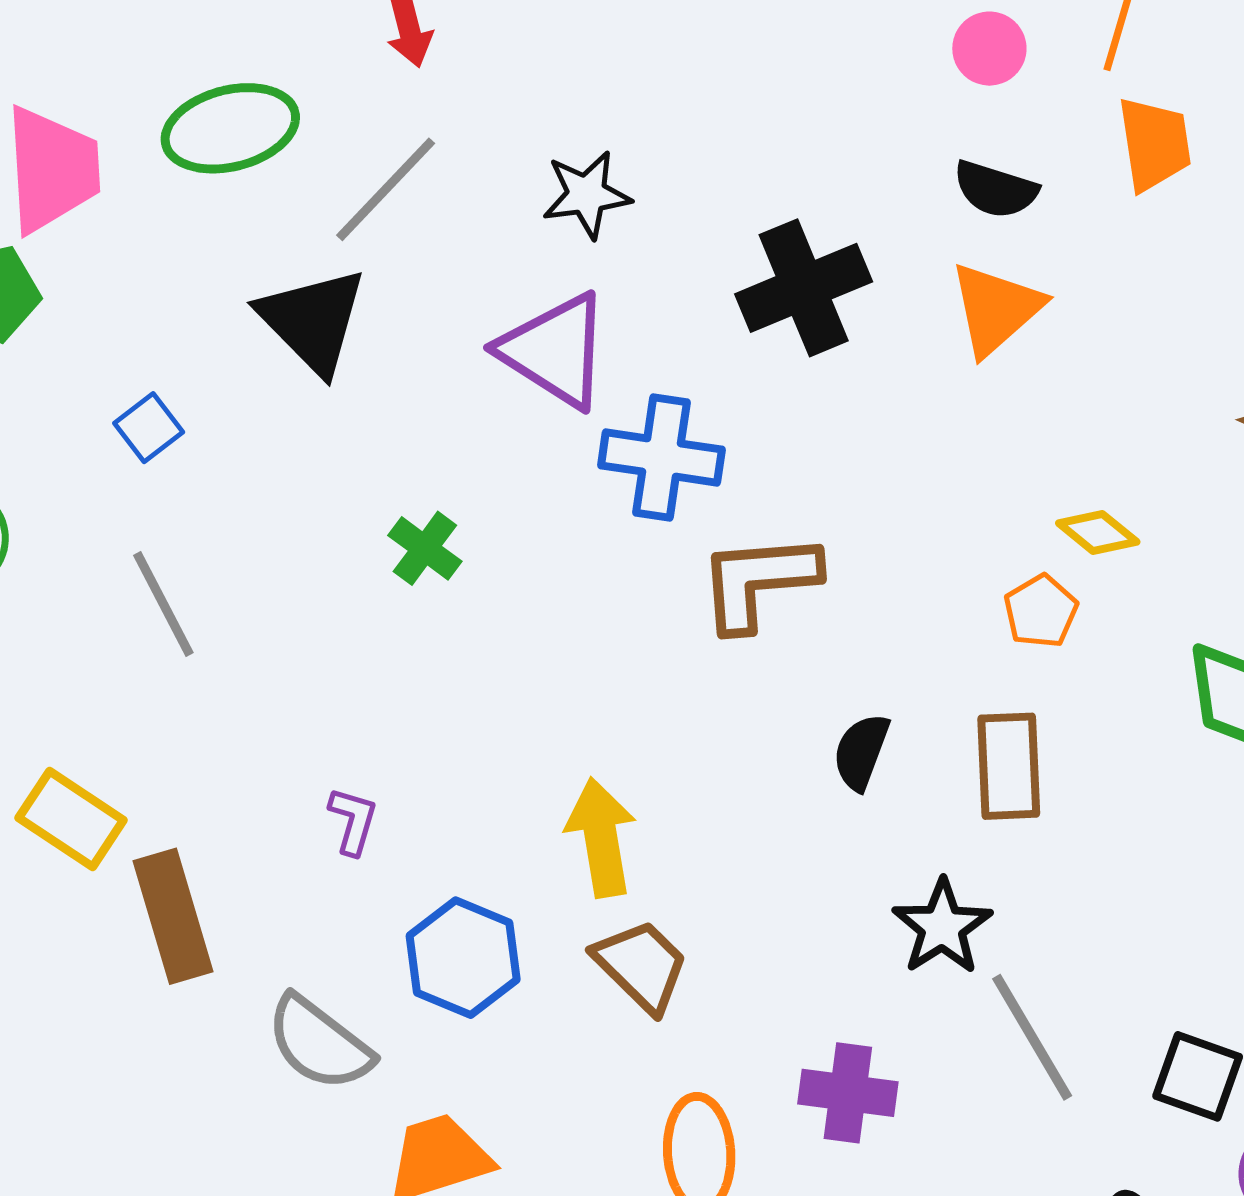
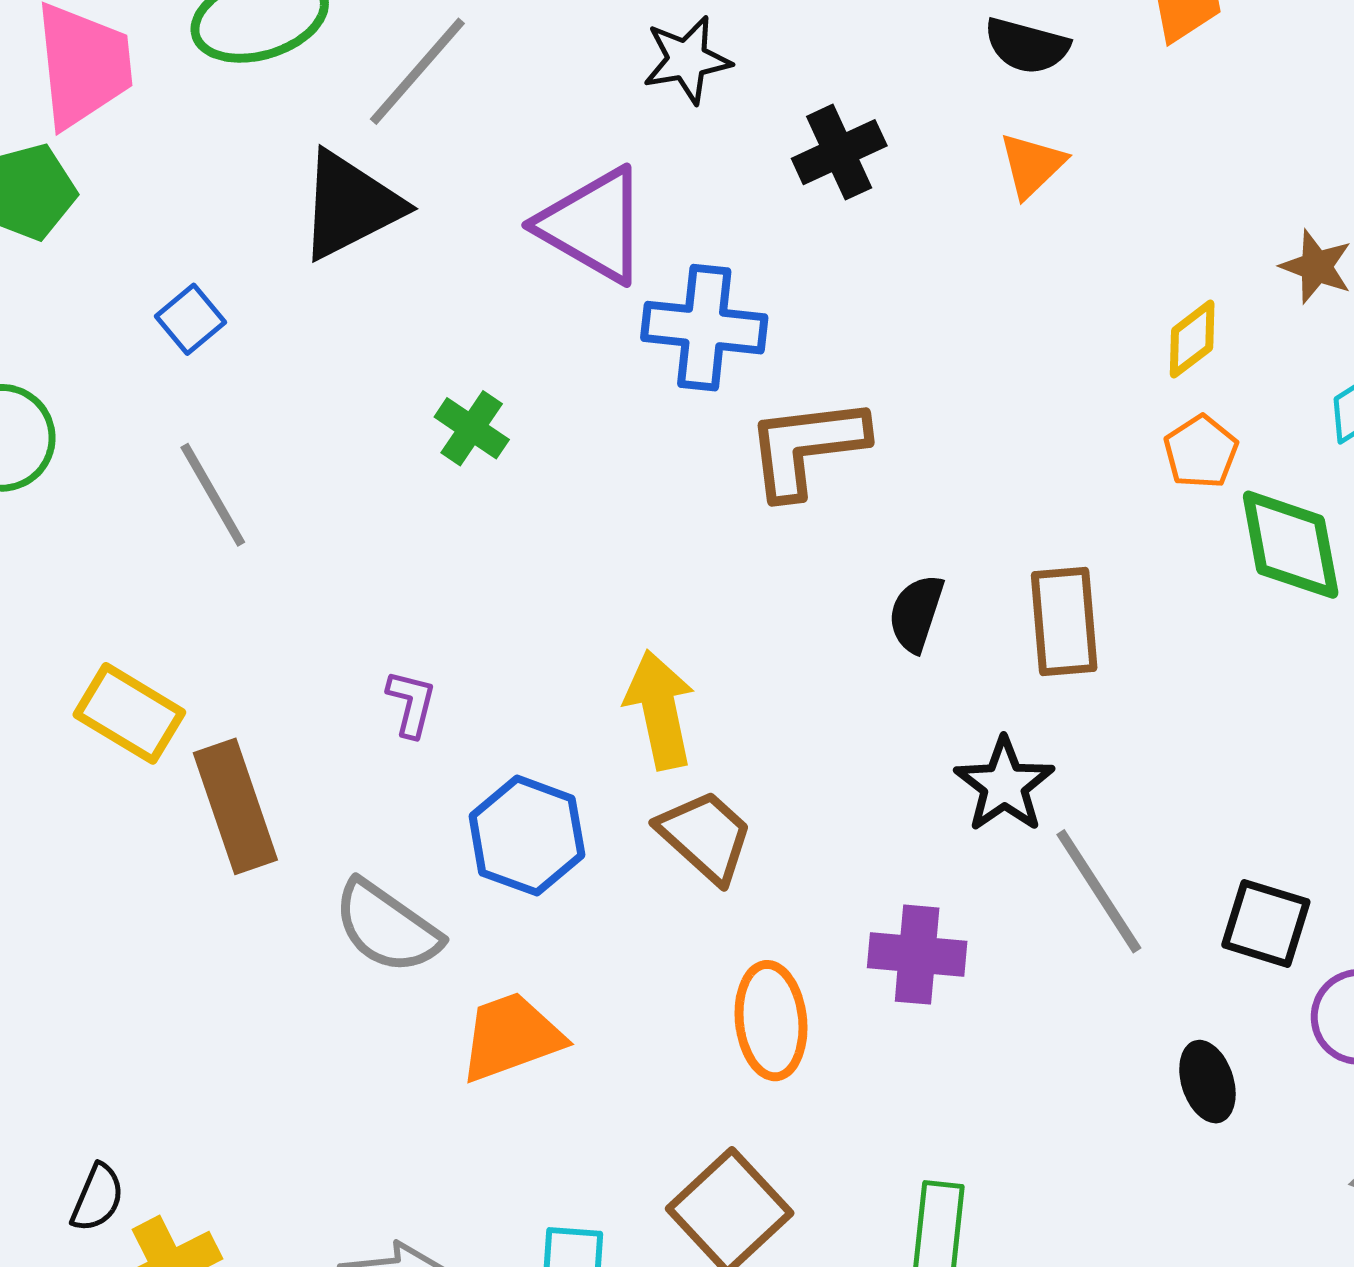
black star: (587, 195) -> (687, 60), moved
black cross: (804, 288) -> (839, 152), size x0.7
orange triangle: (996, 309) -> (1032, 165), size x0.7
black triangle: (313, 320) -> (350, 205), turned 50
yellow diamond: (1098, 533) -> (1192, 339), moved, turned -74
orange pentagon: (1041, 611) -> (1201, 452), moved

